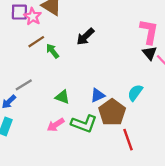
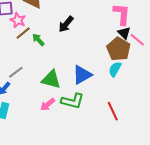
pink star: (33, 17) -> (18, 20), moved
blue triangle: (98, 95) -> (82, 75), size x1.5
green triangle: (62, 97) -> (51, 79), size x1.5
brown pentagon: (112, 112) -> (118, 49), moved

